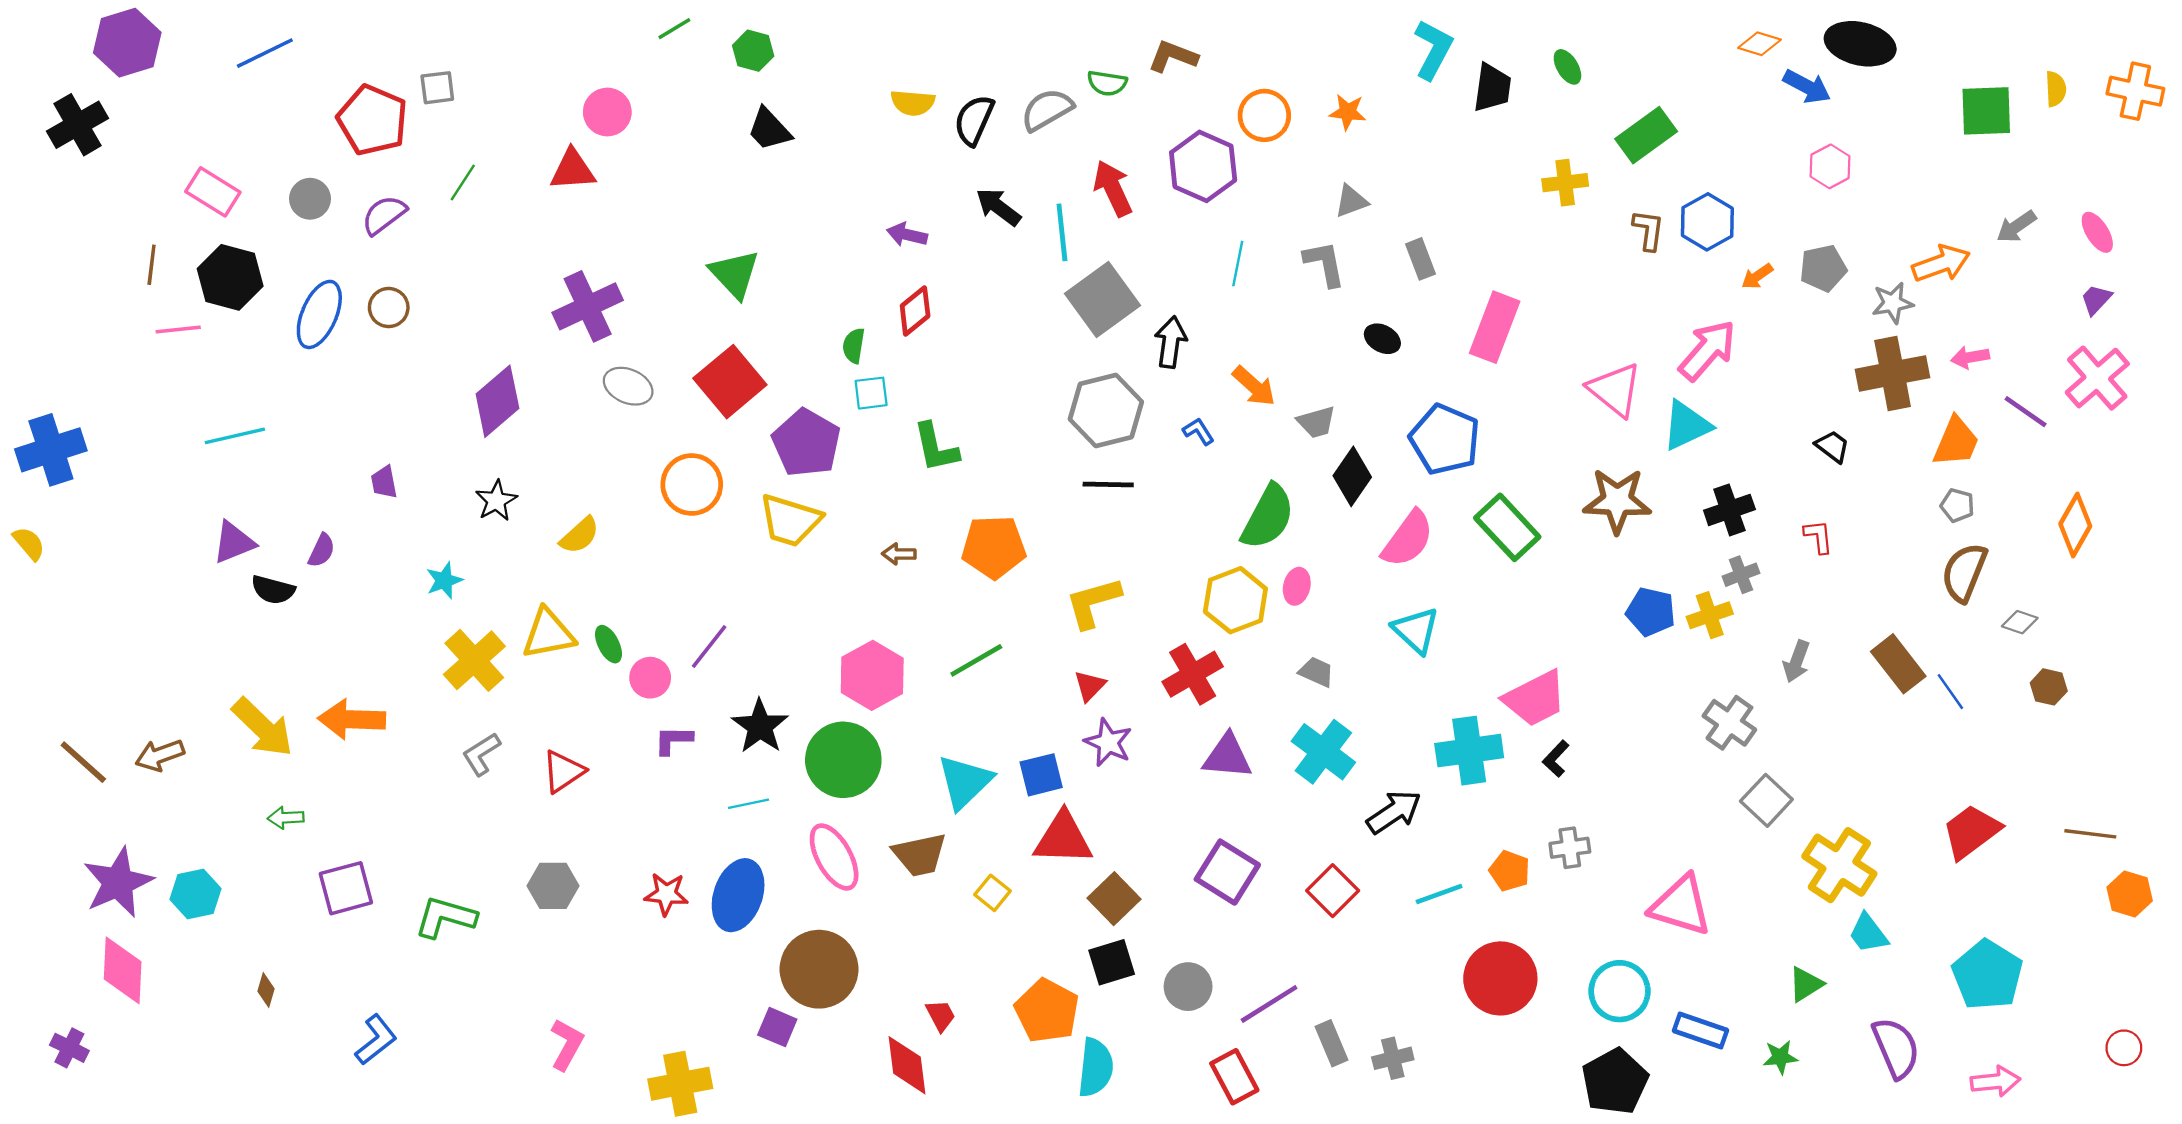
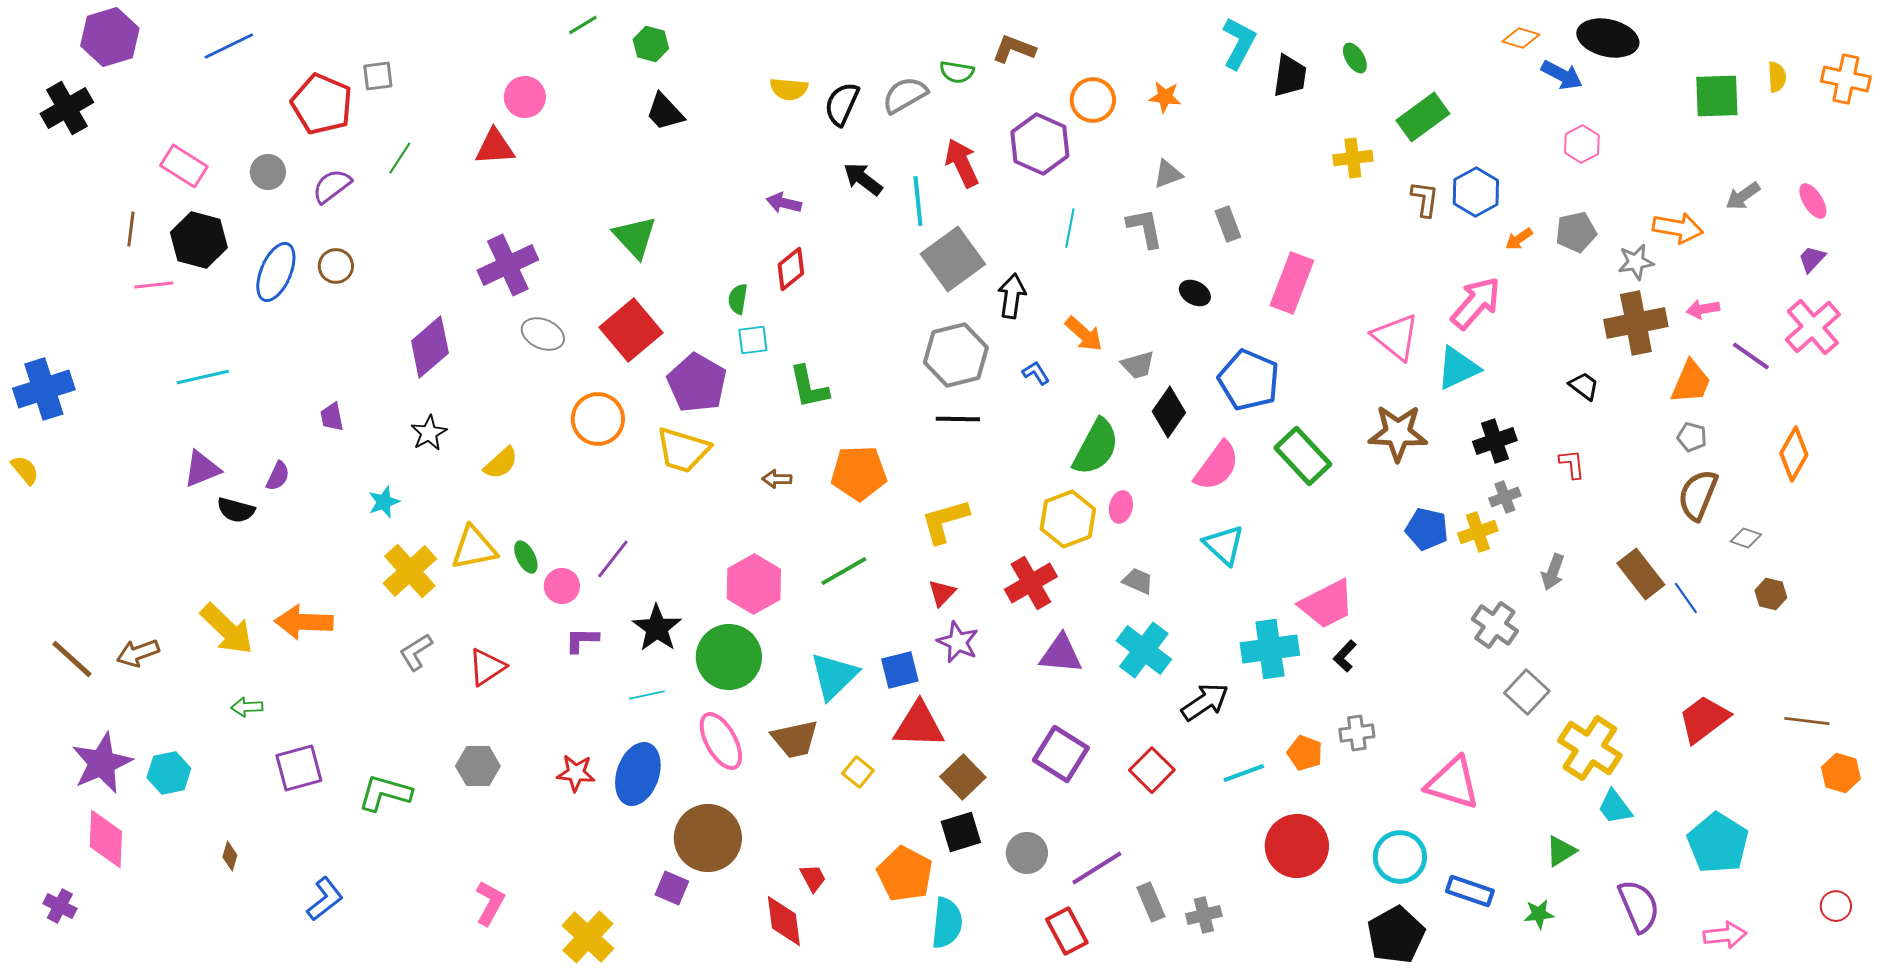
orange arrow: (1941, 264) -> (1678, 228), turned 30
yellow cross: (680, 1084) -> (588, 937), turned -36

